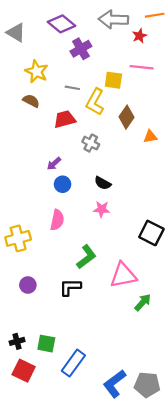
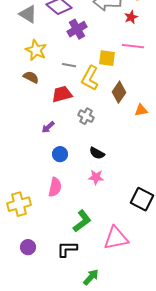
gray triangle: (16, 33) -> (28, 14), moved
purple arrow: (54, 164) -> (48, 127), moved
green arrow: (143, 302) -> (91, 277), moved

